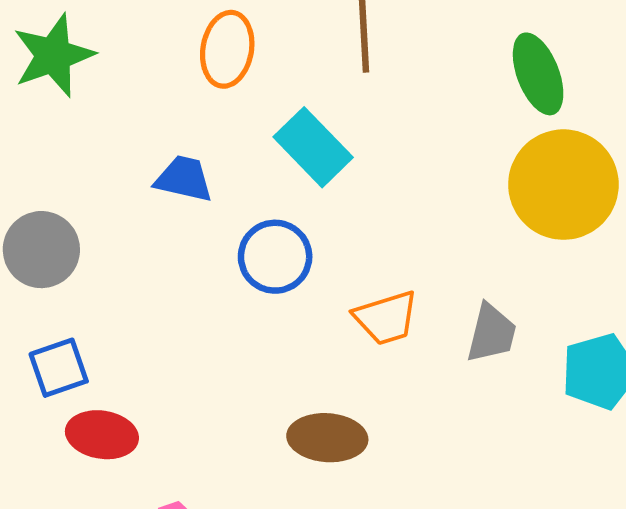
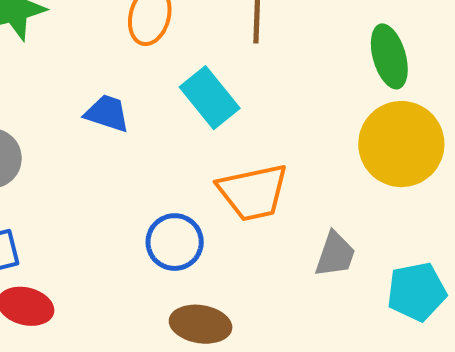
blue circle: (275, 257) -> (175, 242), moved
orange trapezoid: (386, 318) -> (253, 192), moved, size x1.4

